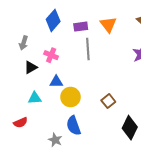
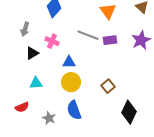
purple rectangle: (81, 27) -> (110, 40), moved
gray line: (88, 49) -> (88, 35), turned -65
blue triangle: (56, 82) -> (69, 62), moved
gray star: (55, 140) -> (49, 118), moved

